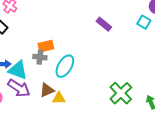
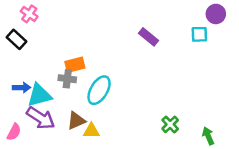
cyan square: (144, 22) -> (199, 34), turned -32
cyan triangle: (18, 70) -> (39, 95), turned -35
green cross: (121, 93) -> (170, 124), size x0.6

